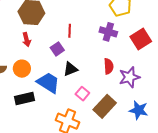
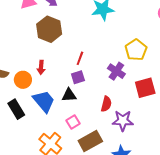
red arrow: (27, 39) -> (41, 67), moved
purple square: (57, 49) -> (78, 77), moved
black rectangle: (25, 98) -> (16, 109), turned 54

